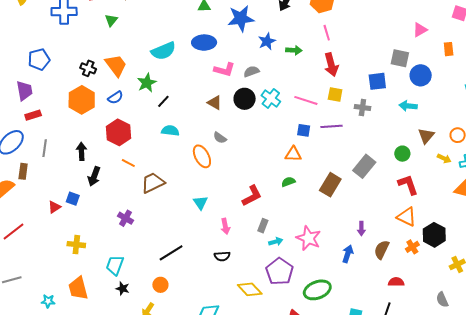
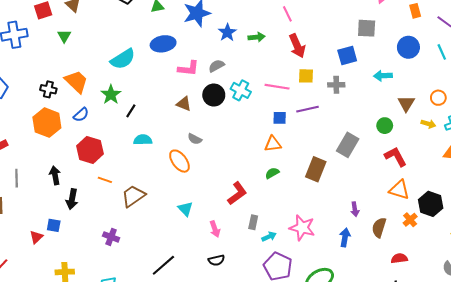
blue circle: (421, 75) -> (408, 47), moved

